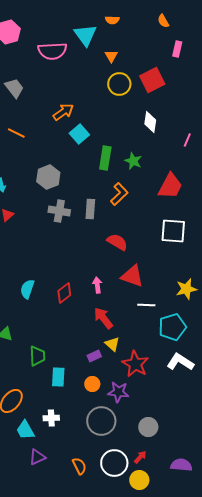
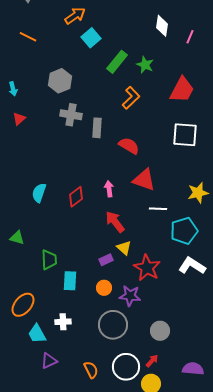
pink line: (187, 140) -> (190, 37), moved
green rectangle: (105, 158) -> (117, 62), turned 30
gray rectangle: (90, 209) -> (97, 128), moved

